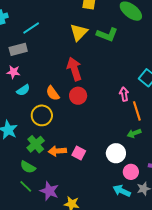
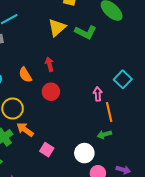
red arrow: (74, 69) -> (49, 64), size x0.6
orange semicircle: (53, 93) -> (25, 75), moved
orange arrow: (57, 151) -> (25, 130), moved, turned 36

